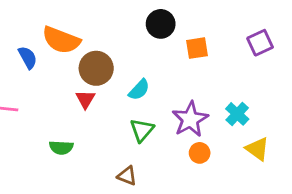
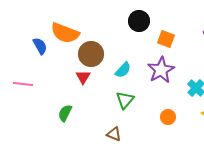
orange square: (197, 48) -> (166, 39), turned 30
purple star: (190, 119) -> (161, 70), moved
green semicircle: (61, 148) -> (65, 113), turned 114

